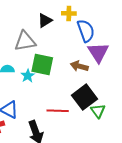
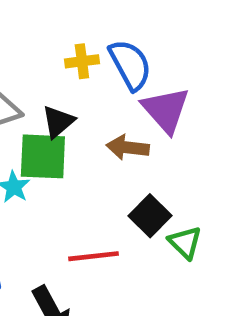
yellow cross: (69, 13) -> (82, 61), moved
black triangle: (45, 20) -> (58, 122), moved
black square: (85, 97) -> (150, 216), size x0.7

